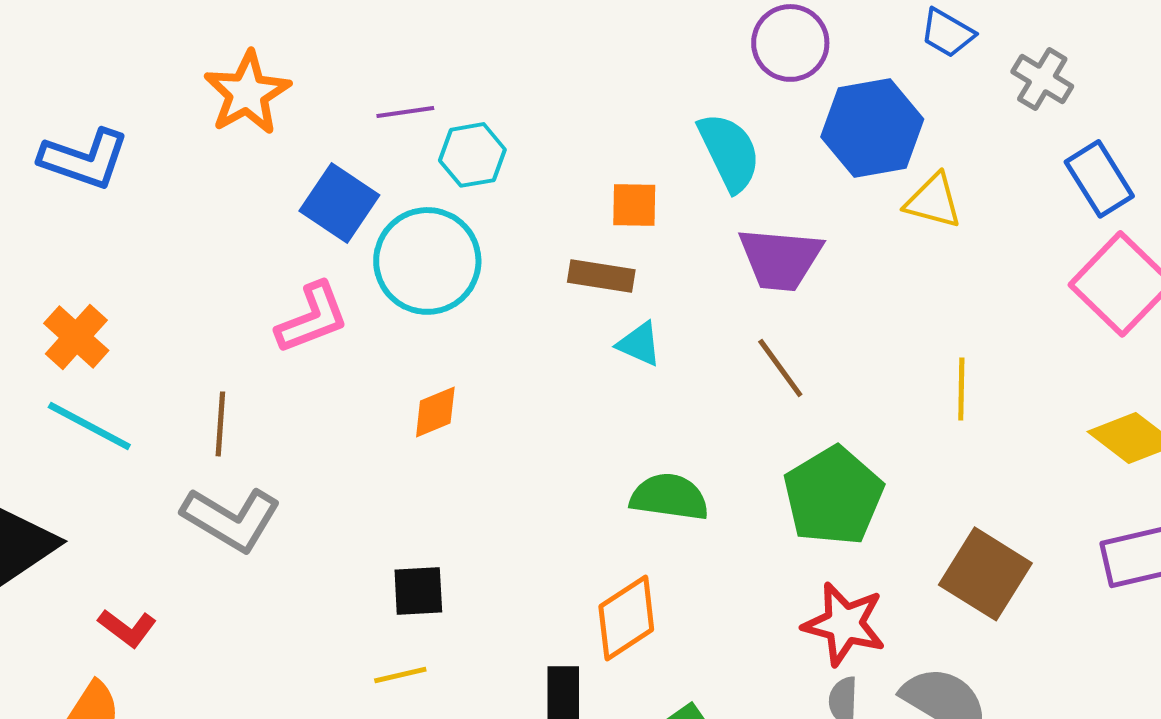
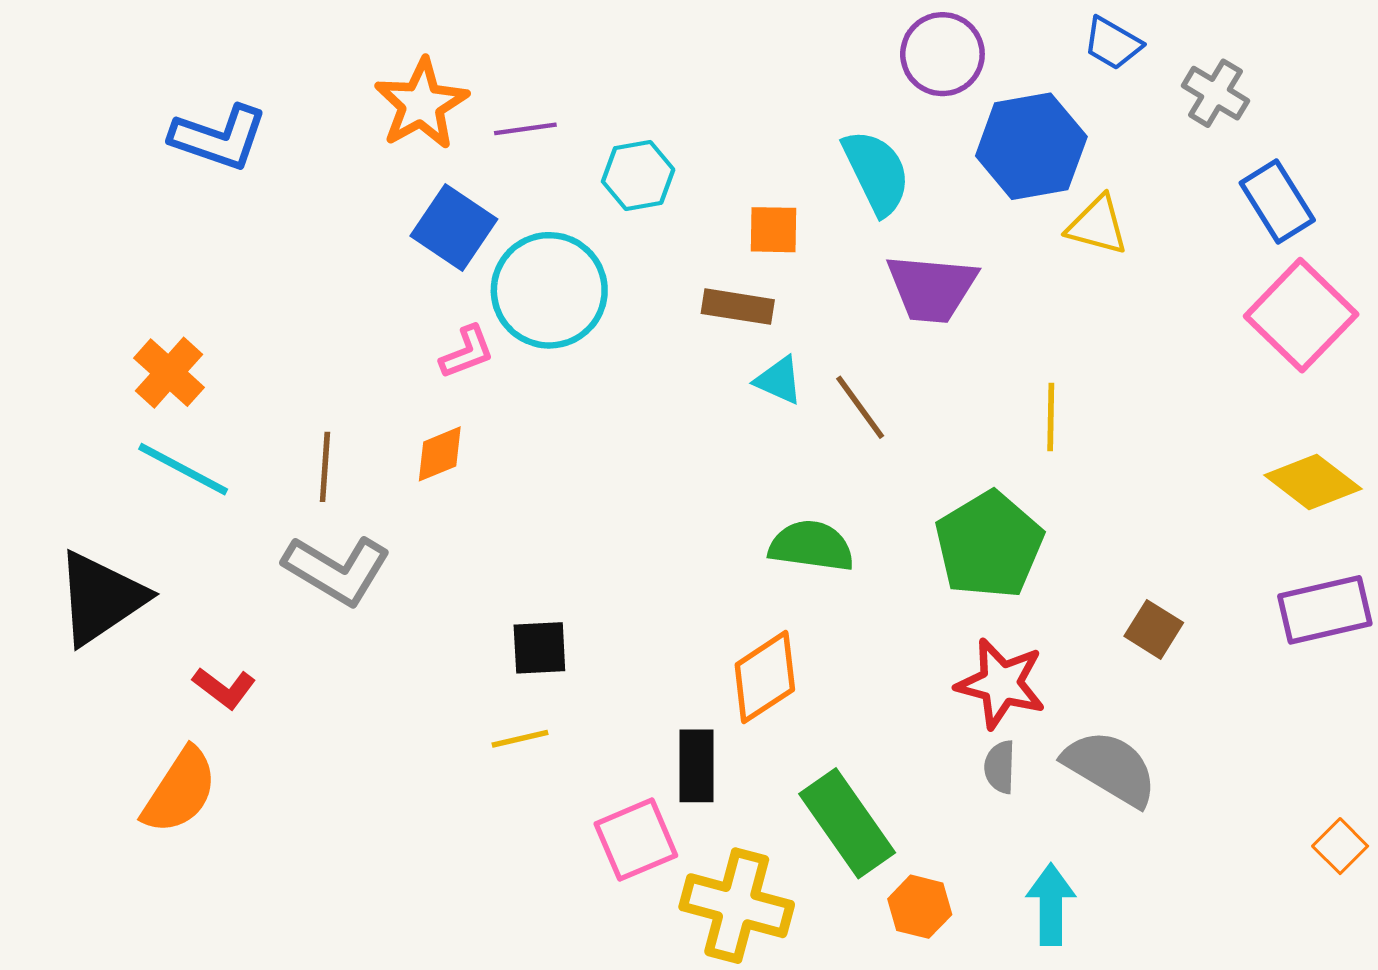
orange star: (247, 93) -> (421, 104), moved
cyan hexagon: (472, 155) -> (638, 175), moved
blue L-shape: (84, 159) -> (219, 138), moved
pink L-shape: (312, 318) -> (467, 352), moved, size x0.7
brown line: (780, 368) -> (860, 407), moved
yellow line: (961, 389) -> (1051, 417), moved
orange diamond: (435, 412) -> (440, 454), moved
brown square: (985, 574) -> (1154, 629), size x0.6

